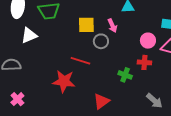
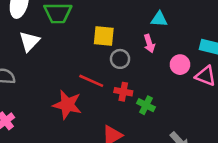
pink arrow: (112, 26) -> (149, 44), moved
white triangle: (29, 35) -> (29, 41), turned -30
red cross: (144, 62) -> (123, 92), moved

